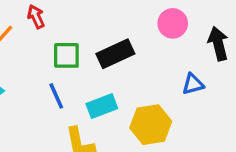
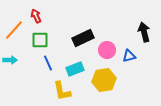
pink circle: (173, 23) -> (107, 50), moved
green square: (66, 55) -> (40, 40), moved

